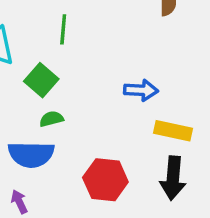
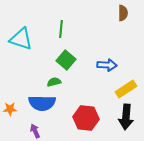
green square: (41, 80) -> (66, 60), moved
yellow rectangle: (173, 131) -> (126, 89), turned -45

